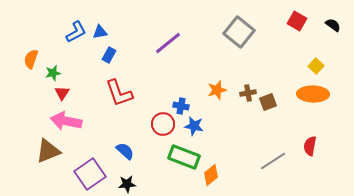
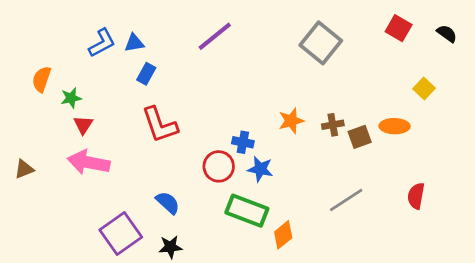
purple line: (168, 43) -> (215, 36), moved
orange ellipse: (313, 94) -> (395, 126), moved, size x0.7
brown triangle: (48, 151) -> (24, 169), moved, size x0.6
gray line: (273, 161) -> (346, 200), moved

